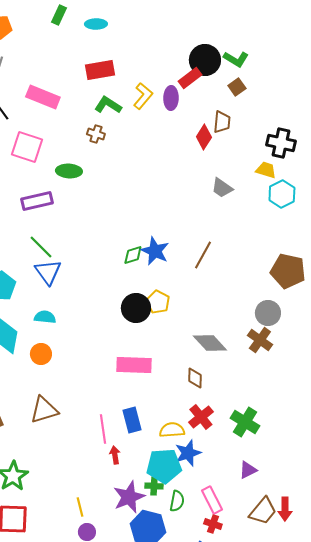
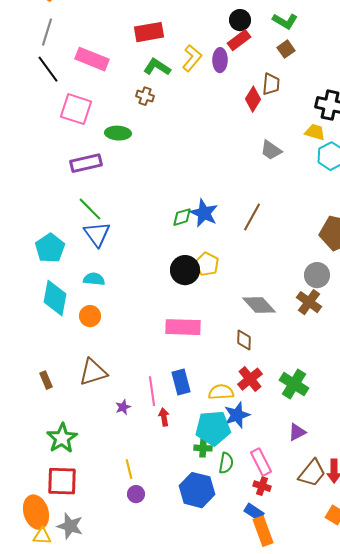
black circle: (205, 60) -> (240, 20), moved, size x0.7
purple star: (129, 497) -> (123, 407), moved, size x0.5

